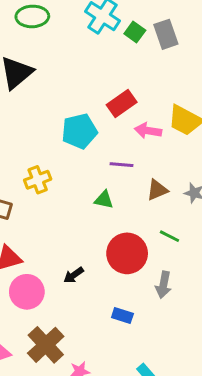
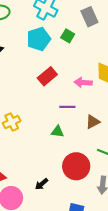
green square: (135, 32) -> (68, 36), moved
red rectangle: (122, 104) -> (47, 76), moved
cyan pentagon: (79, 131) -> (39, 39), moved

